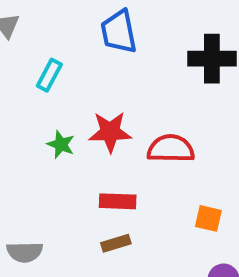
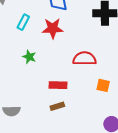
red star: (110, 132) -> (53, 28), moved
orange square: (208, 218) -> (103, 85), moved

